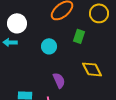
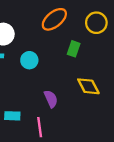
cyan circle: (49, 46) -> (29, 60), moved

